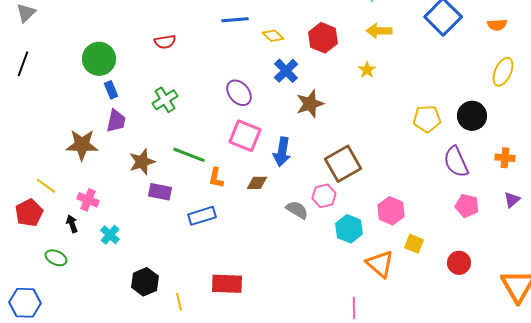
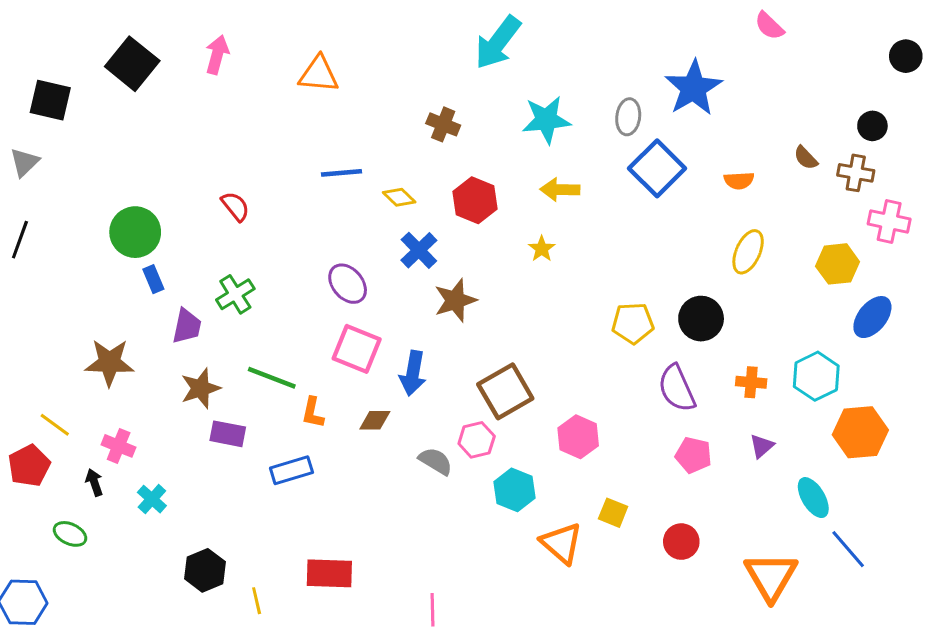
red semicircle: (165, 42) -> (235, 206), turned -120
purple trapezoid: (116, 121) -> (187, 326), moved
pink hexagon: (391, 211) -> (578, 437), moved
pink line: (354, 308) -> (433, 610), moved

